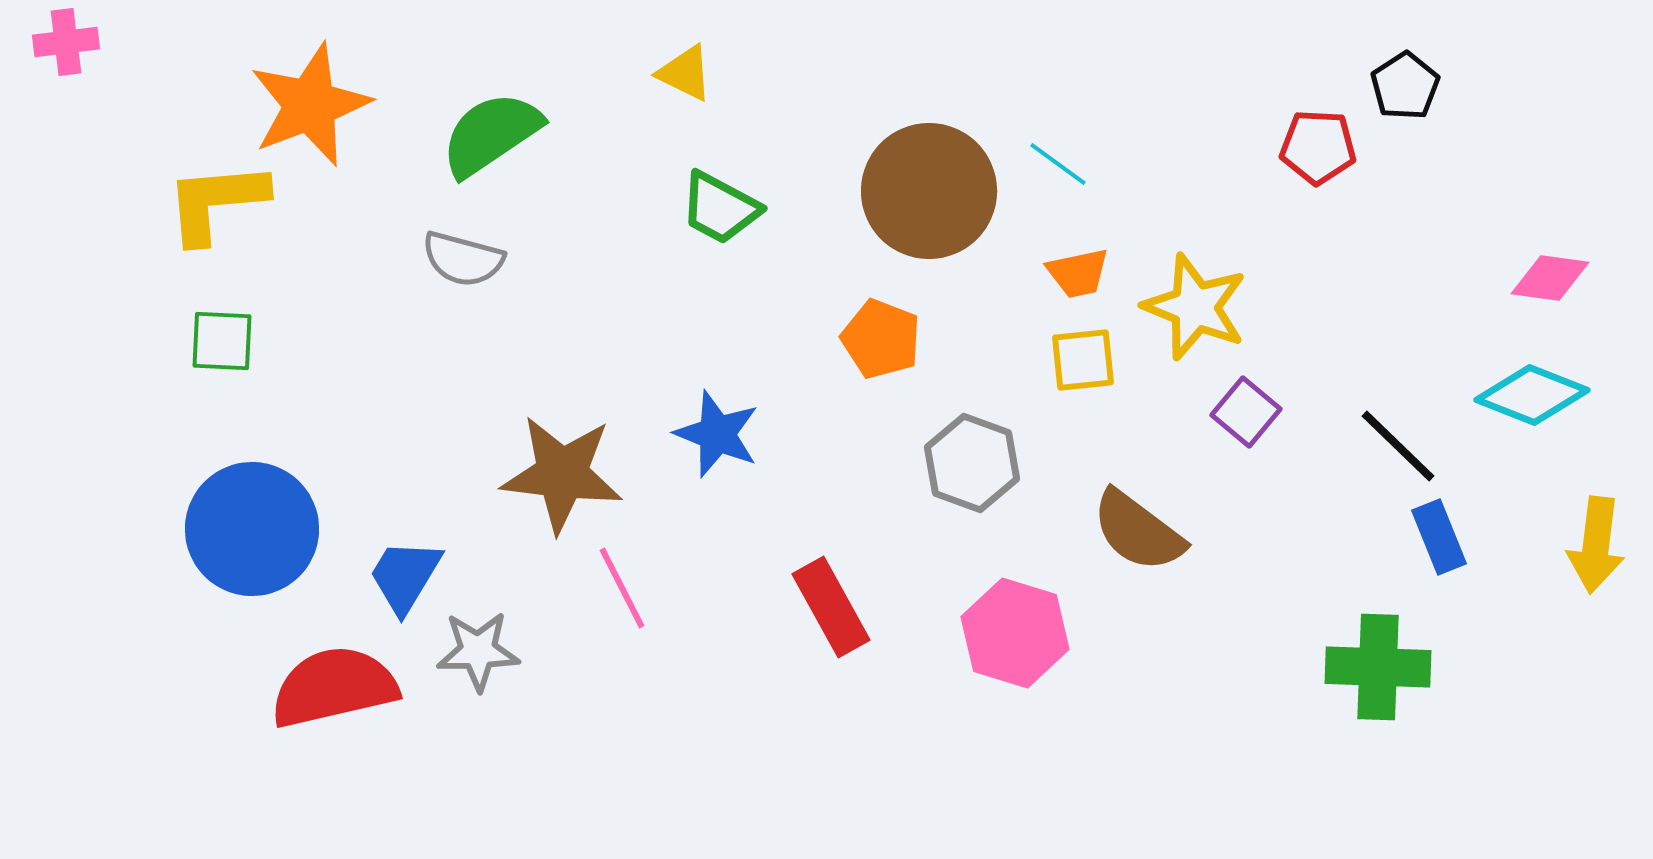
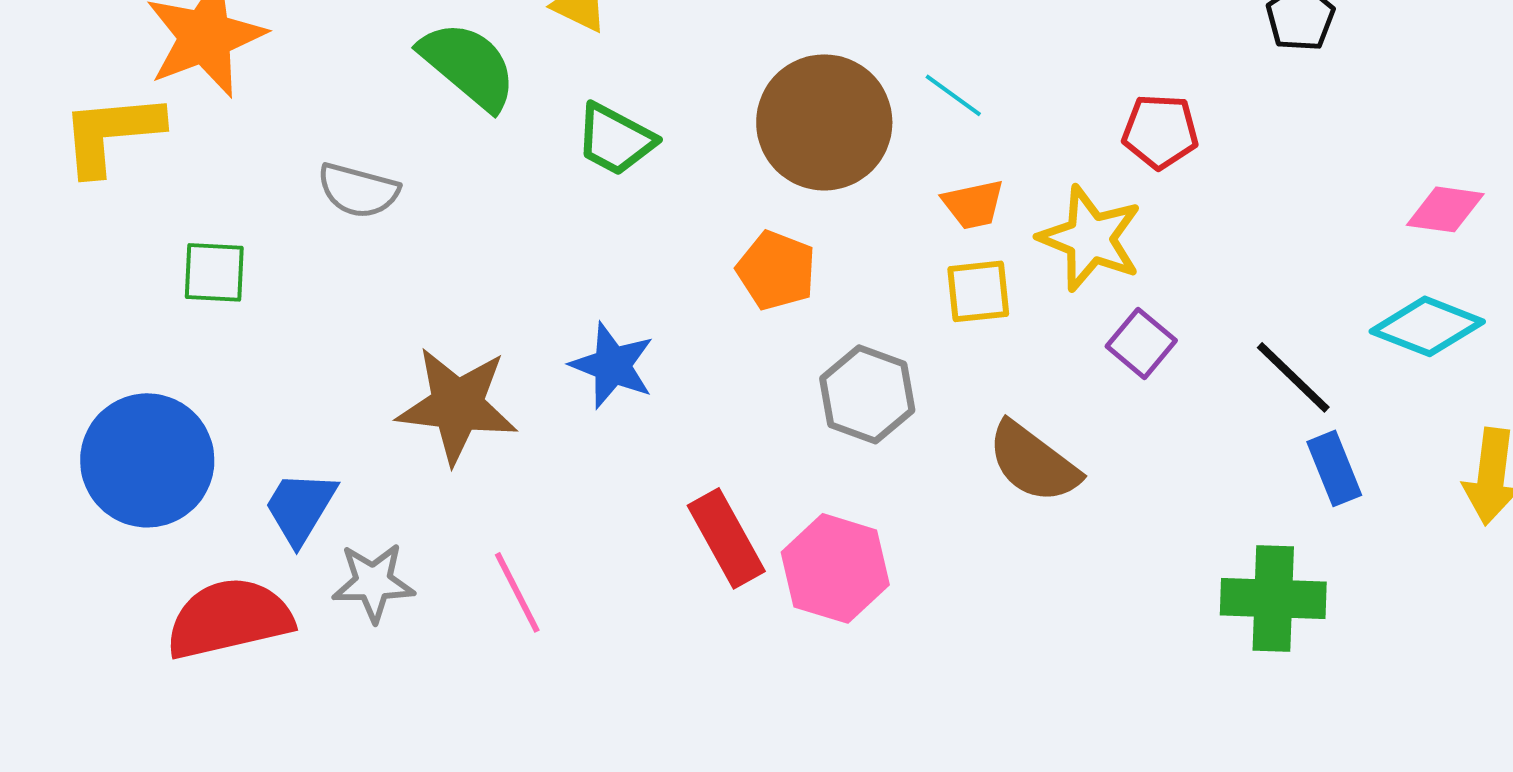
green semicircle: (491, 134) -> (468, 65), moved, turned 74
red pentagon: (1318, 147) -> (1160, 131), moved
green square: (222, 341) -> (214, 272), moved
pink line: (622, 588) -> (517, 592), moved
pink hexagon: (1015, 633) -> (835, 568), moved

